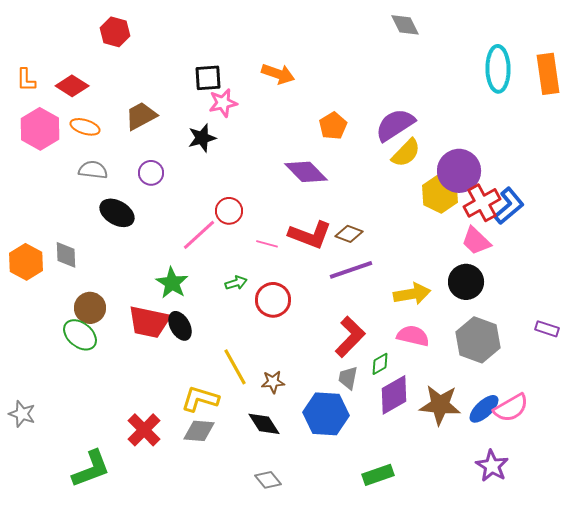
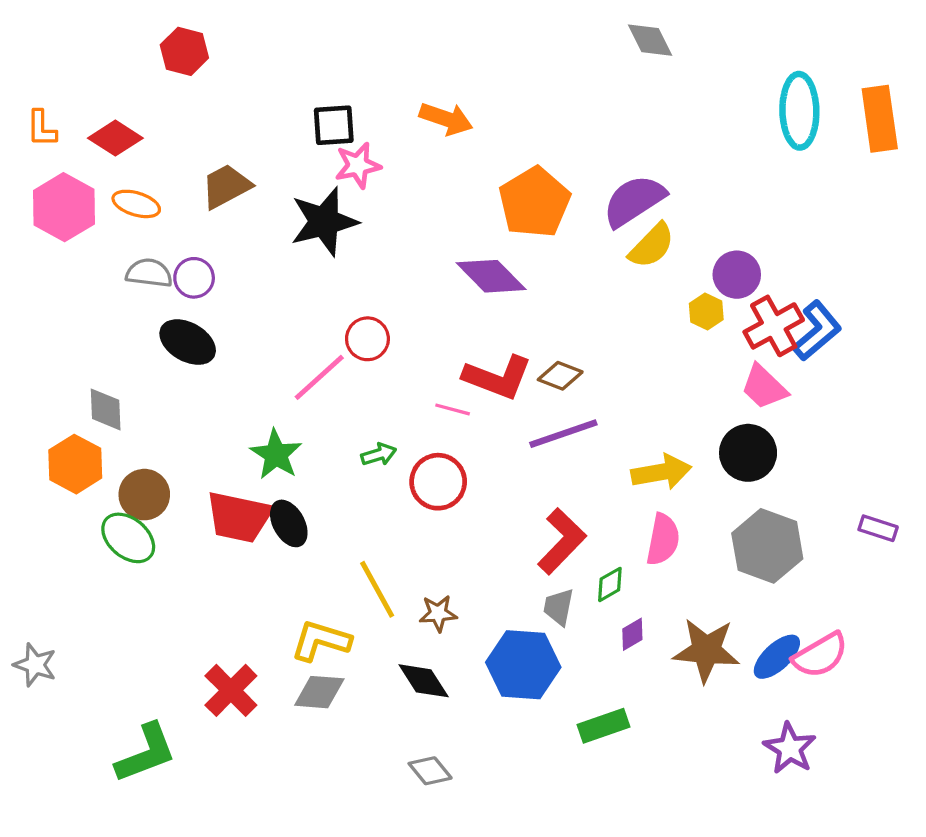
orange pentagon: (333, 126) -> (534, 202), size x1.6
black star: (202, 138) -> (324, 222), size x1.5
purple circle: (459, 171) -> (737, 275), size x0.7
purple circle: (151, 173) -> (194, 278), moved
yellow hexagon: (440, 194) -> (706, 312), size x0.6
pink line: (267, 244) -> (453, 409), moved
orange hexagon: (26, 262) -> (75, 464), moved
pink semicircle: (413, 336) -> (663, 540), turned 88
purple diamond: (394, 395) -> (632, 634), size x0.5
green rectangle: (378, 475) -> (603, 726), moved

